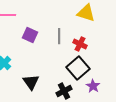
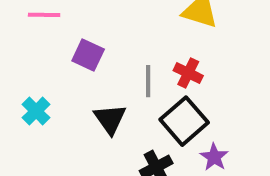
gray line: (59, 36) -> (148, 81), moved
black triangle: (31, 82) -> (110, 119), moved

